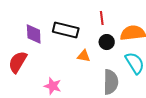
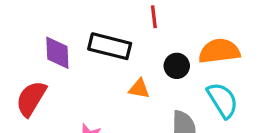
red line: (102, 18) -> (154, 17), moved

